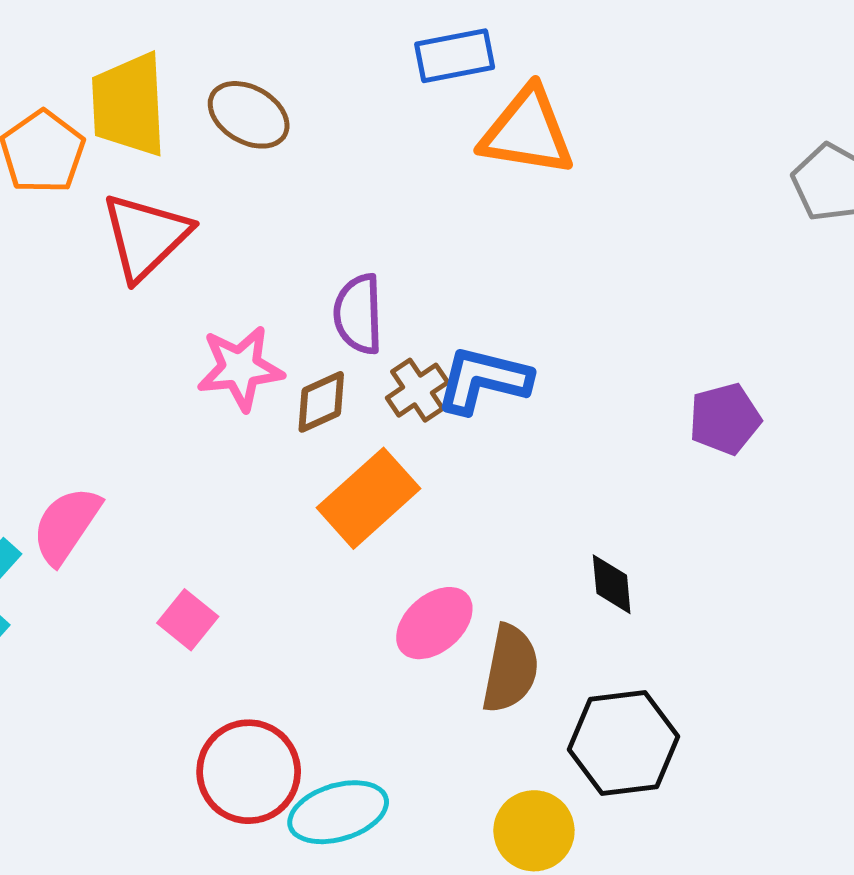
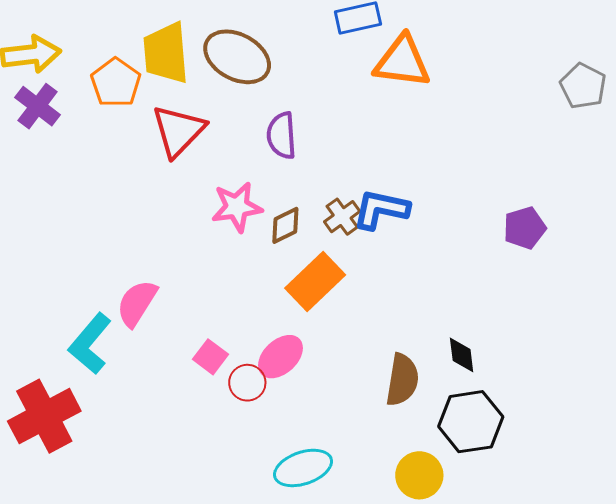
brown ellipse: (249, 115) -> (237, 57), size x1.4
purple semicircle: (358, 314) -> (282, 135), moved
black diamond: (612, 584) -> (462, 355), moved
pink ellipse: (434, 623) -> (281, 357), moved
red circle: (249, 772) -> (247, 383), moved, size x0.6

